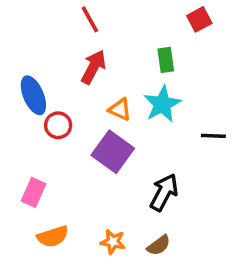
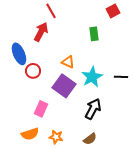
red arrow: (93, 67) -> (41, 32), moved
cyan star: (162, 104) -> (92, 77), moved
pink rectangle: (33, 192) -> (41, 109), moved
orange star: (113, 242) -> (56, 137), moved

